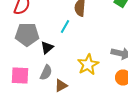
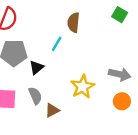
gray semicircle: (46, 72) -> (35, 96), turned -49

